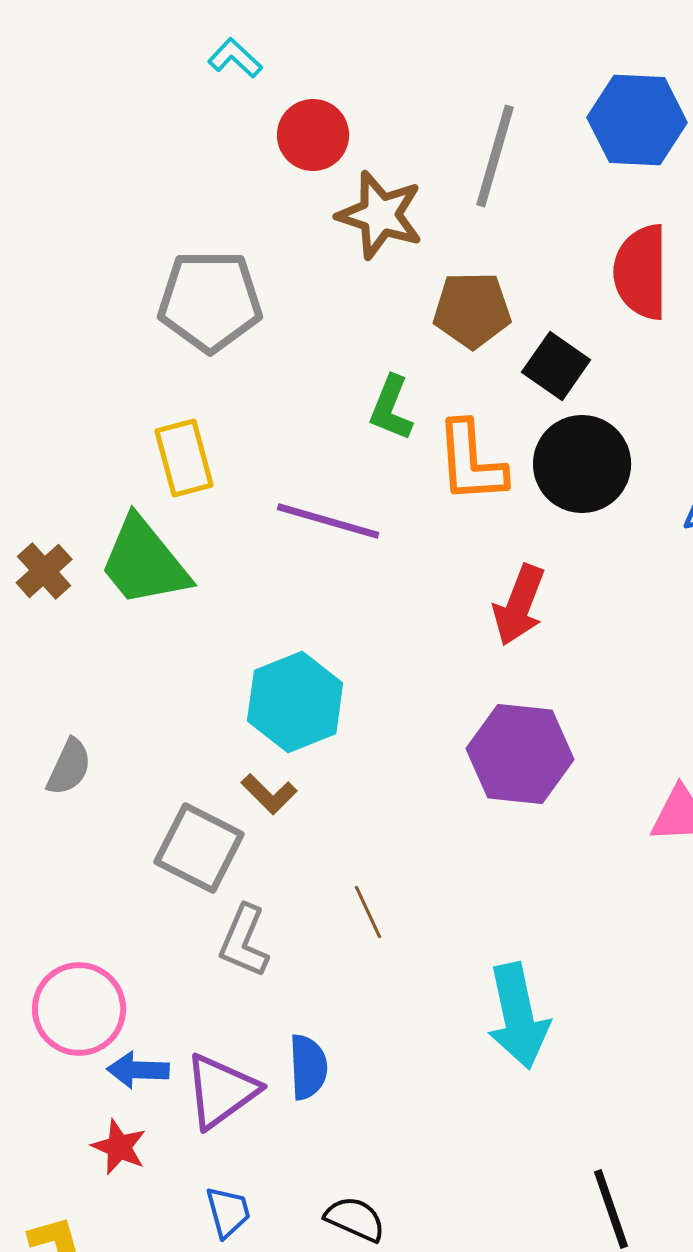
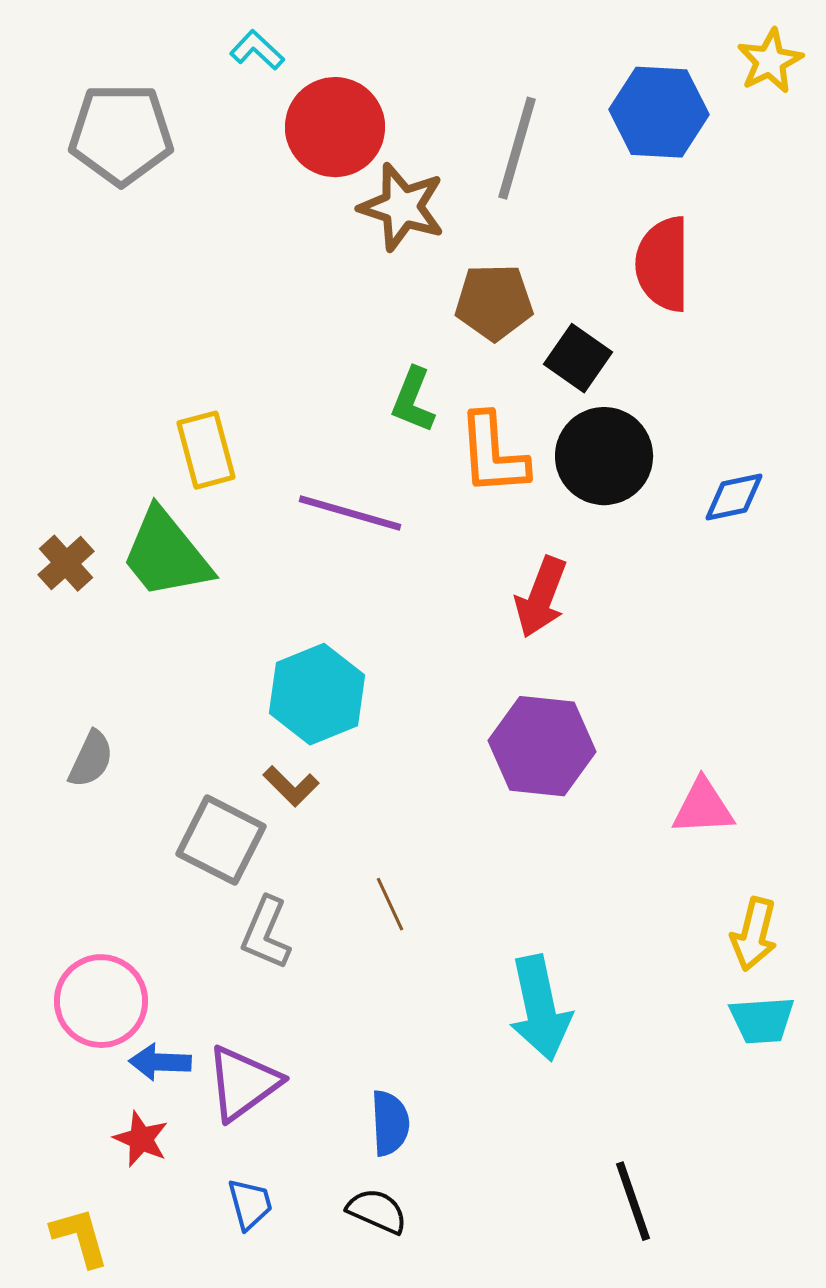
red circle: (313, 135) -> (335, 127), size x1.4
gray pentagon: (210, 301) -> (121, 134), moved
blue semicircle: (308, 1067) -> (390, 1123), moved

